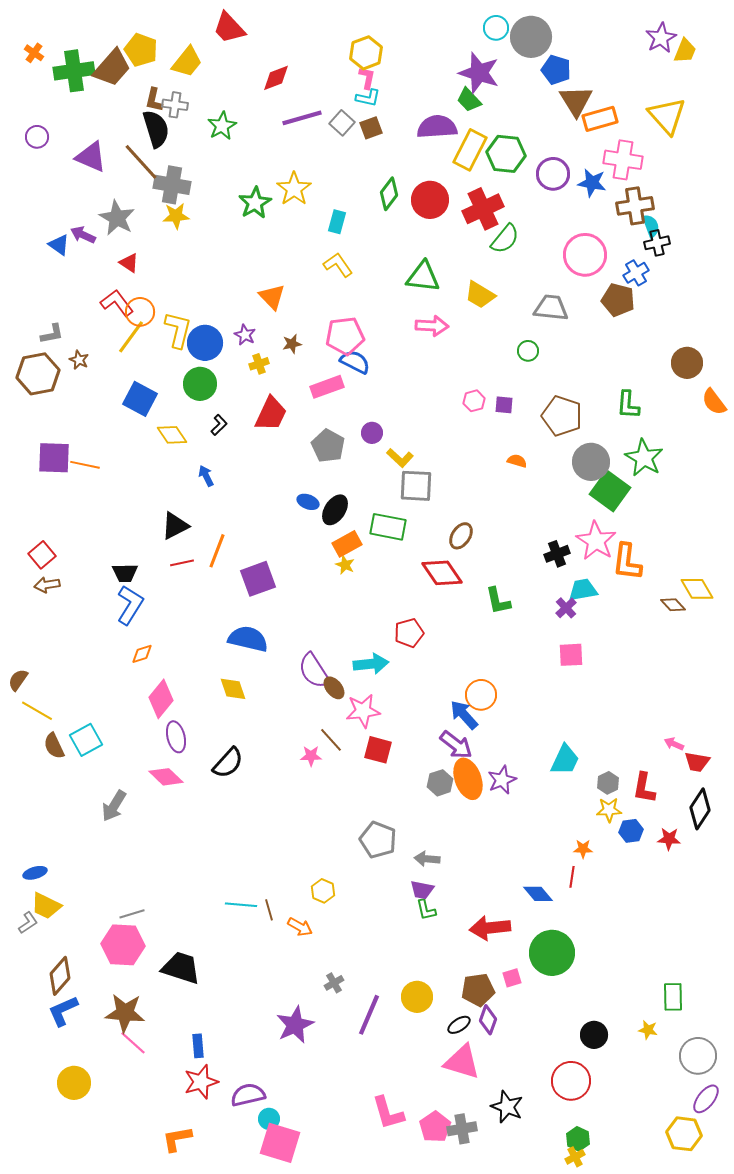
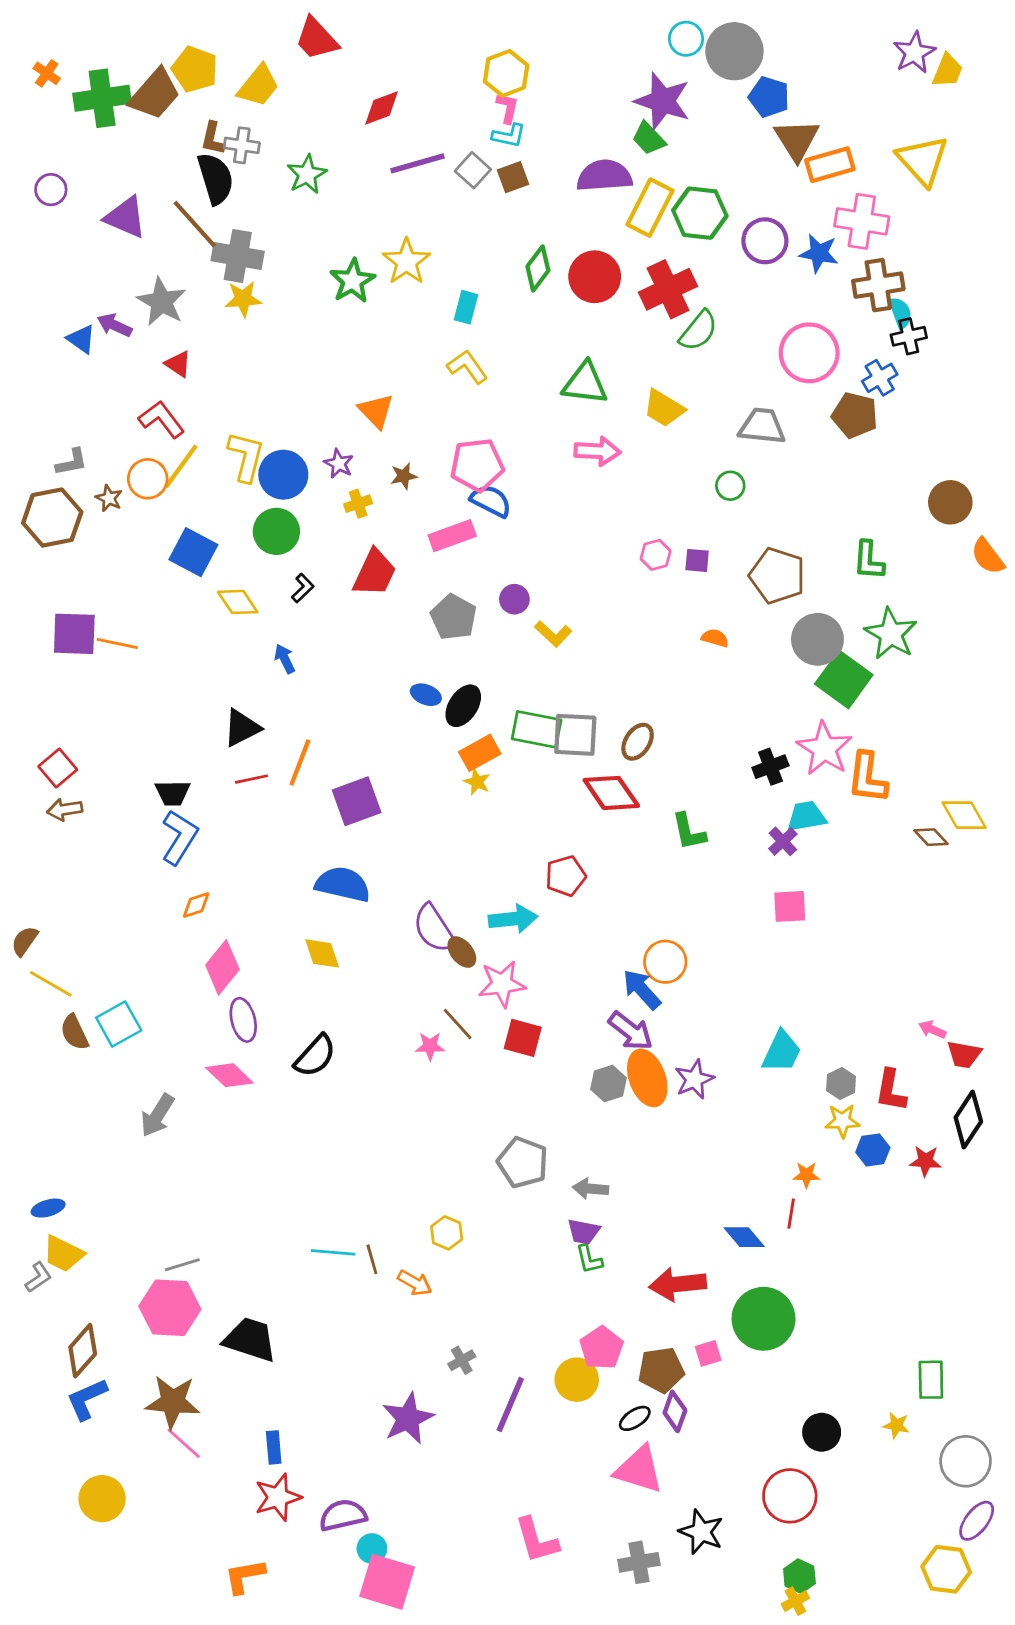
orange circle: (140, 312) -> (148, 479), moved
gray square: (416, 486) -> (575, 735), moved
pink pentagon: (435, 1127) -> (602, 1348), moved

